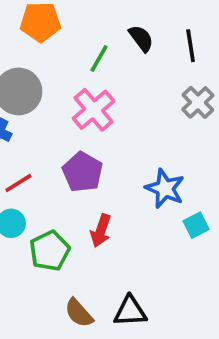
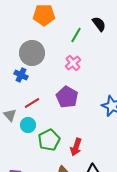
pink cross: (94, 110) -> (73, 63), size x0.7
red arrow: (101, 231) -> (76, 147), moved

